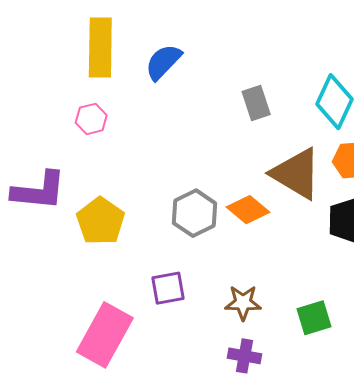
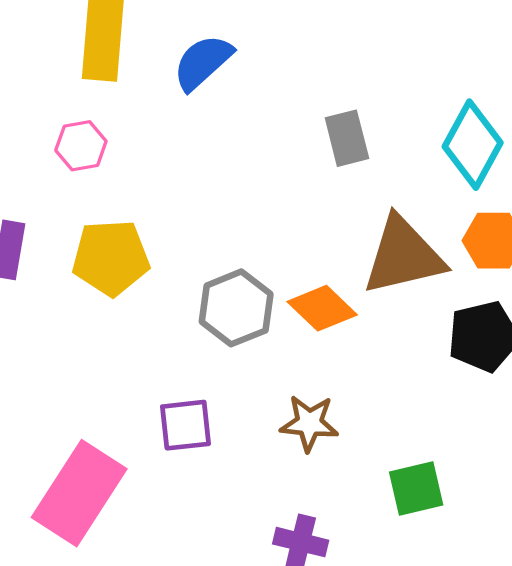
brown triangle: (296, 174) -> (403, 256), turned -48
yellow pentagon: (100, 221) -> (111, 258), moved, turned 30
brown star: (243, 303) -> (309, 423), moved

